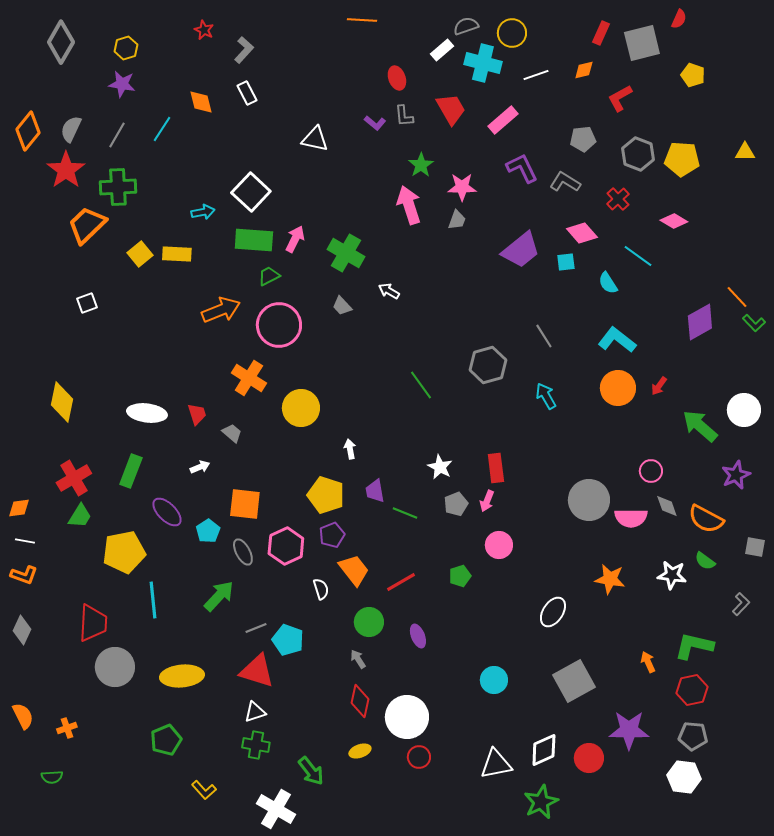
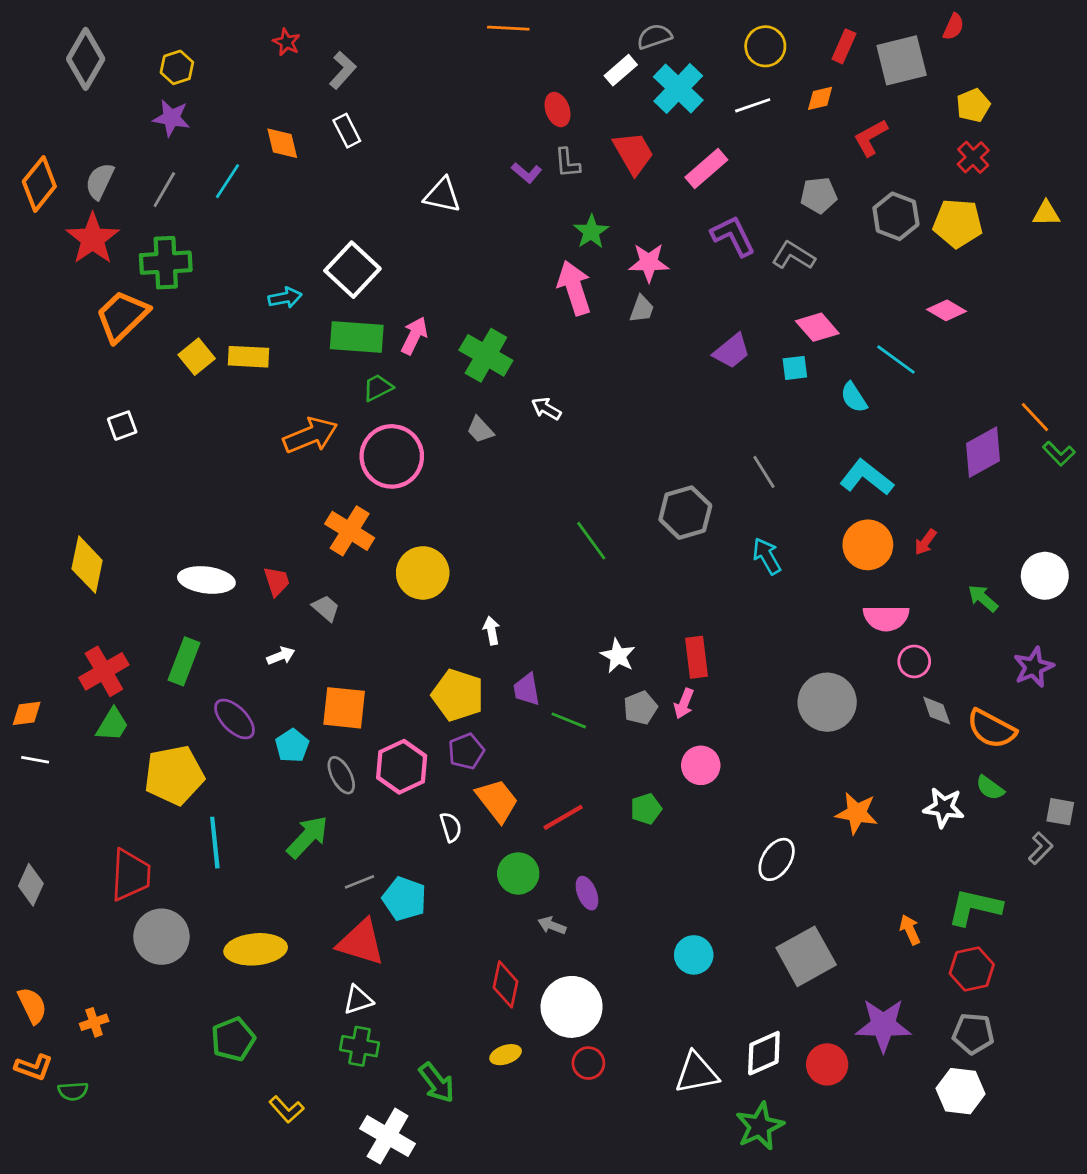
yellow circle: (512, 33) -> (765, 46), moved
cyan cross: (483, 63) -> (678, 88), turned 30
yellow pentagon: (693, 75) -> (973, 105), turned 30
red cross: (618, 199) -> (973, 157), moved
purple trapezoid: (521, 250) -> (732, 351), size x0.7
green arrow: (700, 426) -> (983, 598), size x0.6
pink semicircle: (631, 518) -> (886, 618), moved
gray square: (755, 547) -> (1060, 812), moved
orange L-shape: (24, 575) -> (34, 1067), moved
gray arrow: (358, 659) -> (552, 925), moved, turned -36

